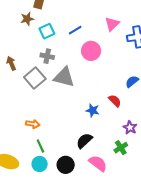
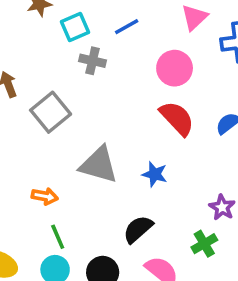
pink circle: (91, 51) -> (175, 68), moved
gray cross: (47, 56) -> (93, 61), moved
gray triangle: (64, 77) -> (99, 165), moved
red semicircle: (115, 101) -> (177, 118), moved, size x1.5

